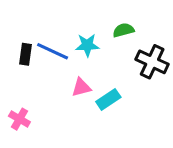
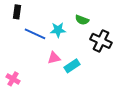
green semicircle: (123, 30) -> (82, 20), turned -144
black rectangle: (25, 54) -> (17, 12), moved

